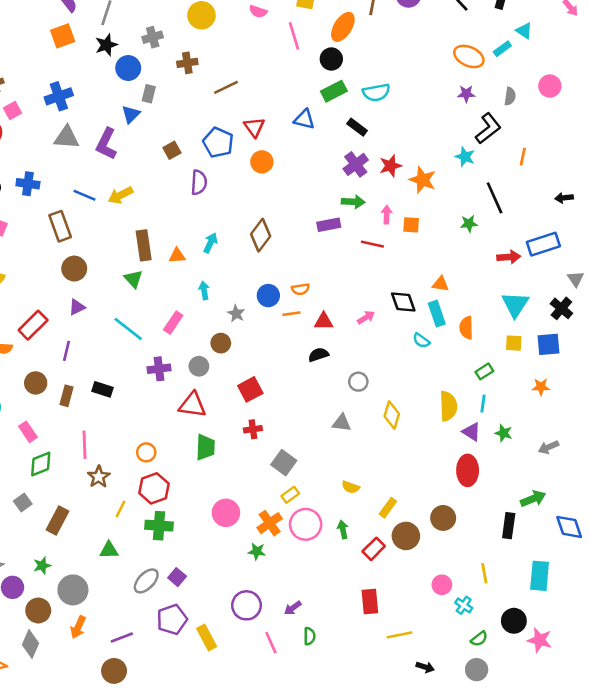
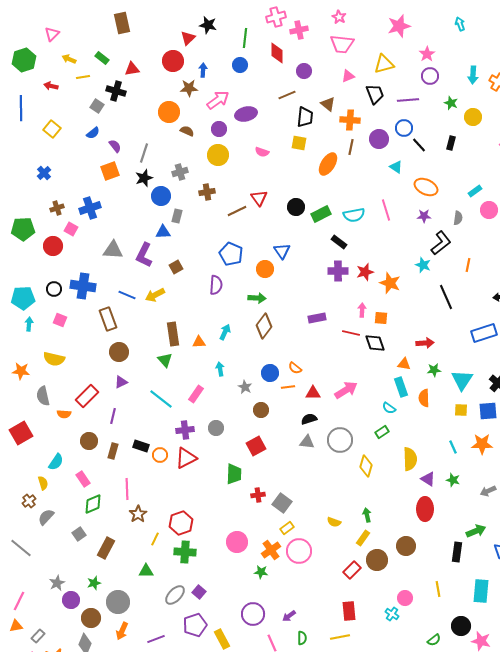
cyan triangle: (524, 31) -> (396, 167), moved
pink line: (294, 36) -> (386, 210), moved
cyan rectangle: (502, 49) -> (475, 191), moved
black circle: (331, 59) -> (296, 207), moved
blue cross: (59, 96) -> (90, 208), moved
pink square: (13, 110) -> (71, 229), turned -32
blue triangle: (131, 114) -> (163, 232), turned 42
blue triangle: (304, 119) -> (282, 251), moved, turned 42
red triangle: (254, 127) -> (259, 198), moved
brown square: (172, 150) -> (176, 267), moved
purple cross: (356, 164) -> (338, 271), turned 36
blue cross: (28, 184) -> (83, 286), size x1.4
green arrow: (353, 202) -> (257, 298), moved
green star: (469, 224) -> (434, 370), moved
red arrow: (509, 257) -> (425, 343), moved
orange semicircle: (300, 289) -> (295, 368), turned 48
black diamond: (403, 302) -> (375, 343), moved
pink arrow: (366, 317) -> (346, 390), size x1.6
brown circle: (221, 343) -> (261, 410), moved
green rectangle: (484, 371) -> (382, 432), moved
gray circle: (358, 382) -> (340, 440), size x1.6
orange star: (541, 387) -> (482, 444), size x1.5
cyan line: (483, 404) -> (453, 447), moved, turned -32
red triangle: (192, 405) -> (186, 458), moved, turned -35
gray triangle: (342, 423) -> (307, 442), moved
red cross: (253, 429) -> (258, 495), moved
green trapezoid: (205, 447) -> (234, 474), moved
orange circle: (146, 452) -> (160, 455), moved
green arrow: (343, 530) -> (367, 515), moved
cyan cross: (464, 605) -> (392, 614), moved
yellow line: (399, 635) -> (340, 637), moved

